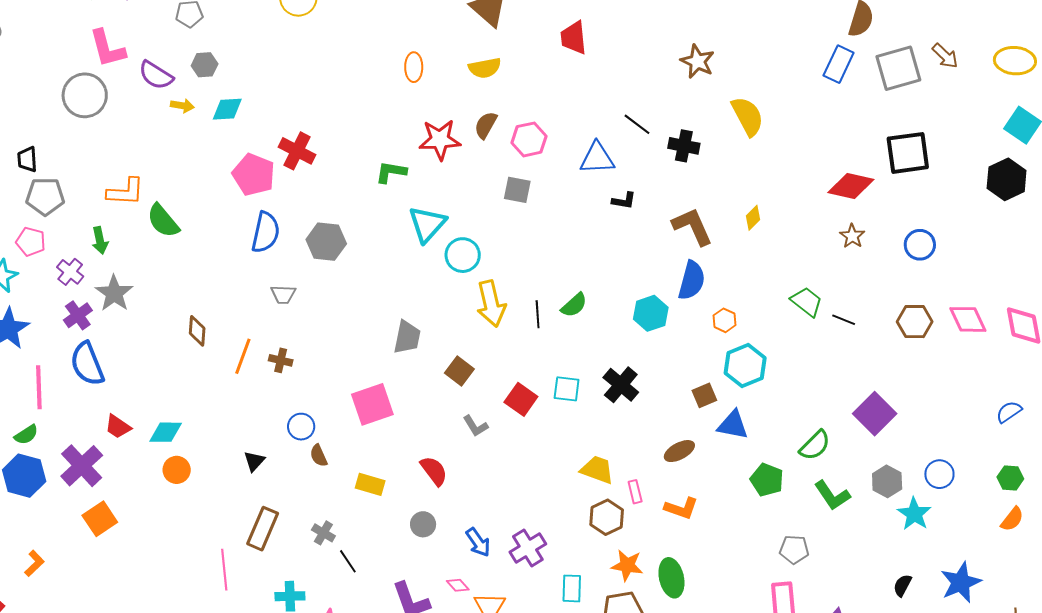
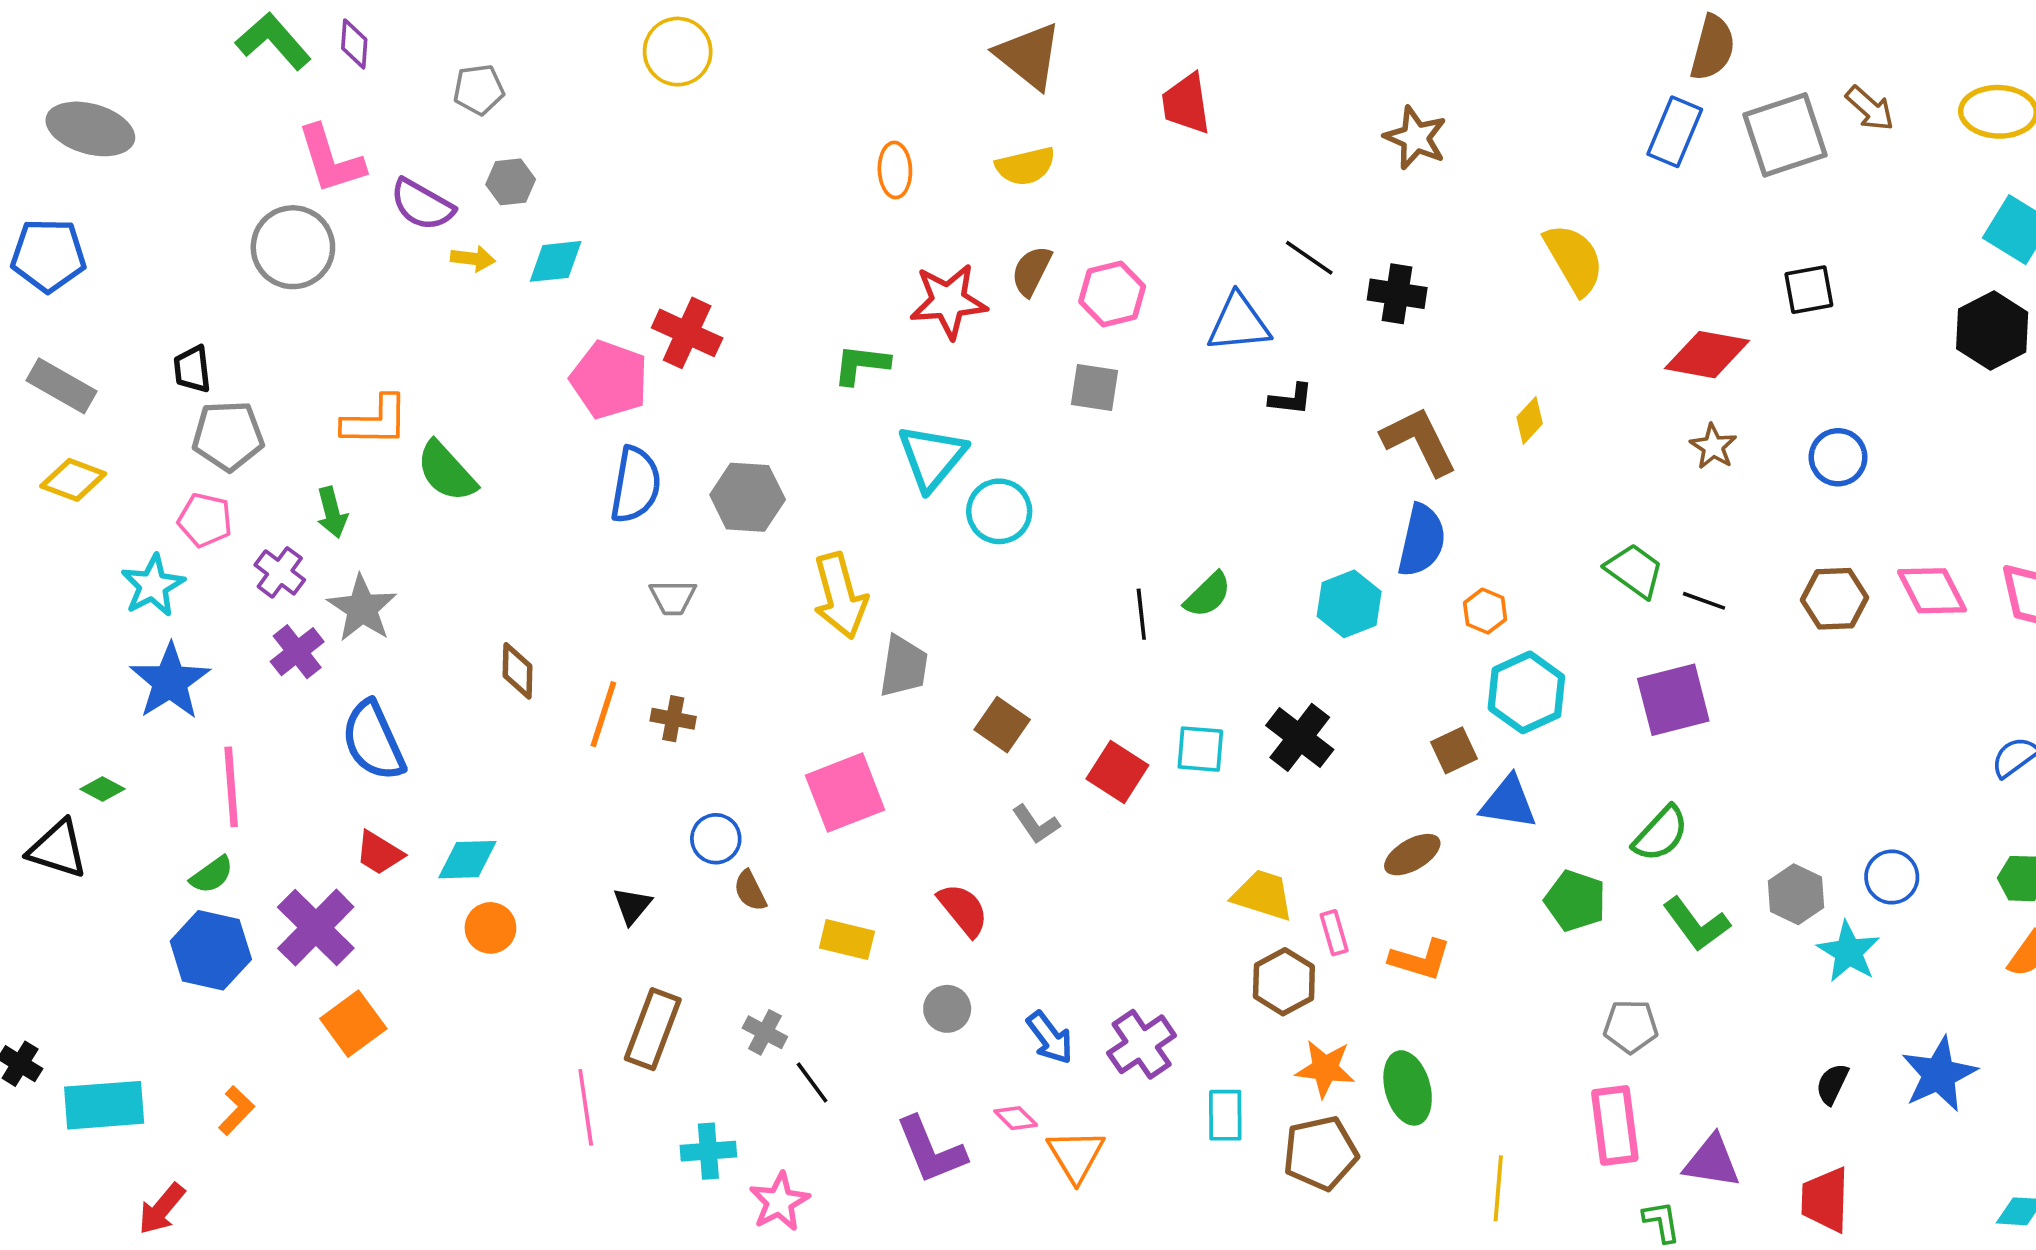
yellow semicircle: (748, 116) -> (1574, 259), moved
black square: (908, 153) -> (1809, 290), size x0.6
yellow arrow: (491, 304) -> (840, 596), moved
blue semicircle: (87, 364) -> (373, 741), moved
purple square: (875, 414) -> (1673, 700), moved, turned 33

